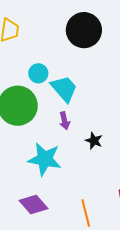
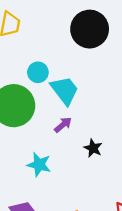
purple arrow: (65, 121) -> (63, 125), turned -120
cyan star: (45, 159) -> (39, 165), size x0.7

